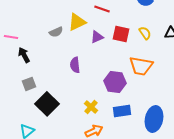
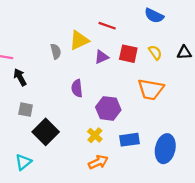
gray semicircle: (56, 32) -> (56, 51), turned -80
purple hexagon: (115, 82) -> (108, 108), moved
gray square: (29, 84) -> (26, 110), turned 32

